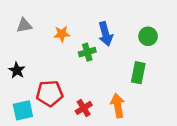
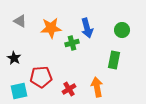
gray triangle: (24, 25) -> (20, 21), turned 40
orange star: (62, 34) -> (51, 28), size x1.5

